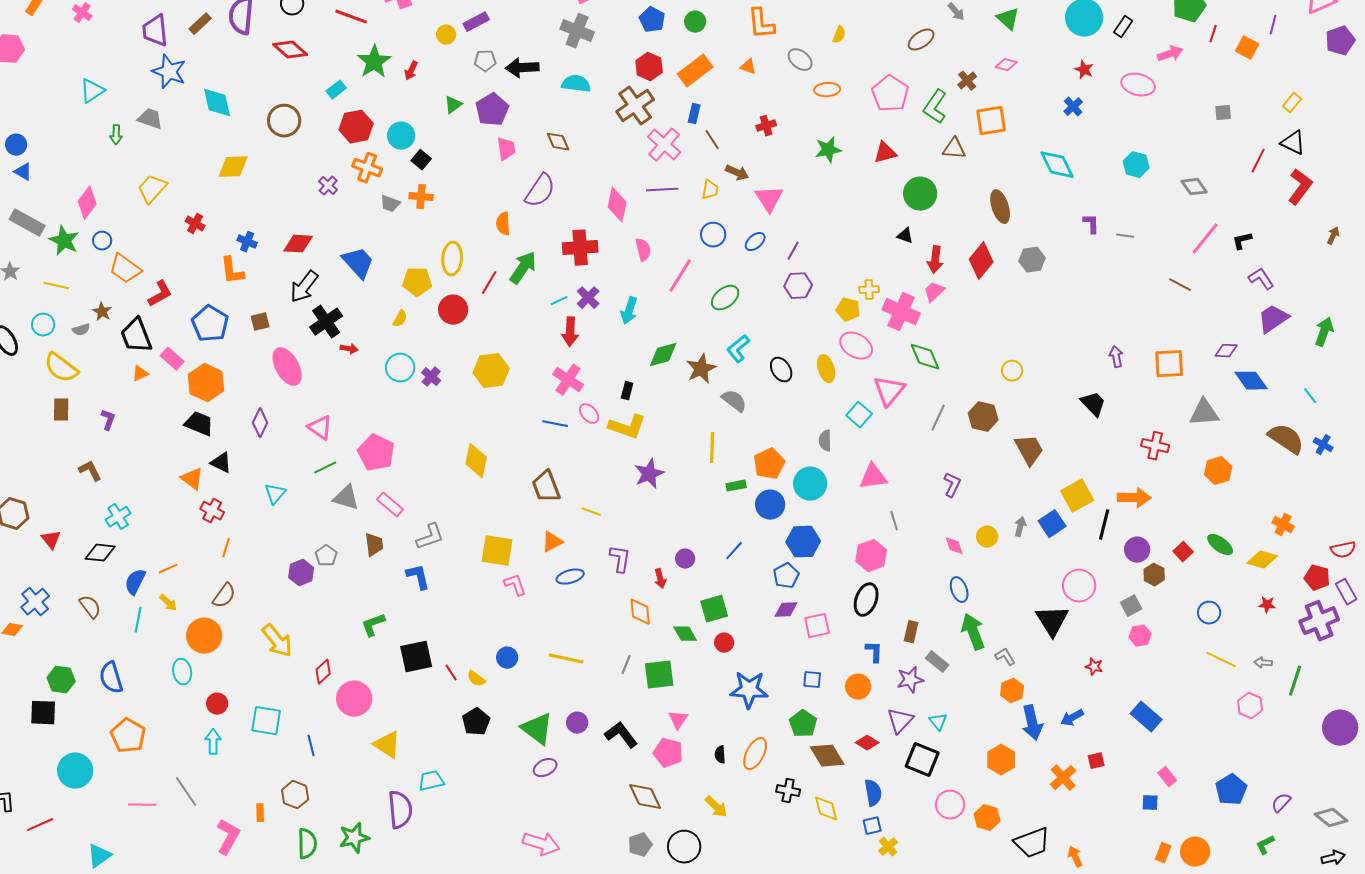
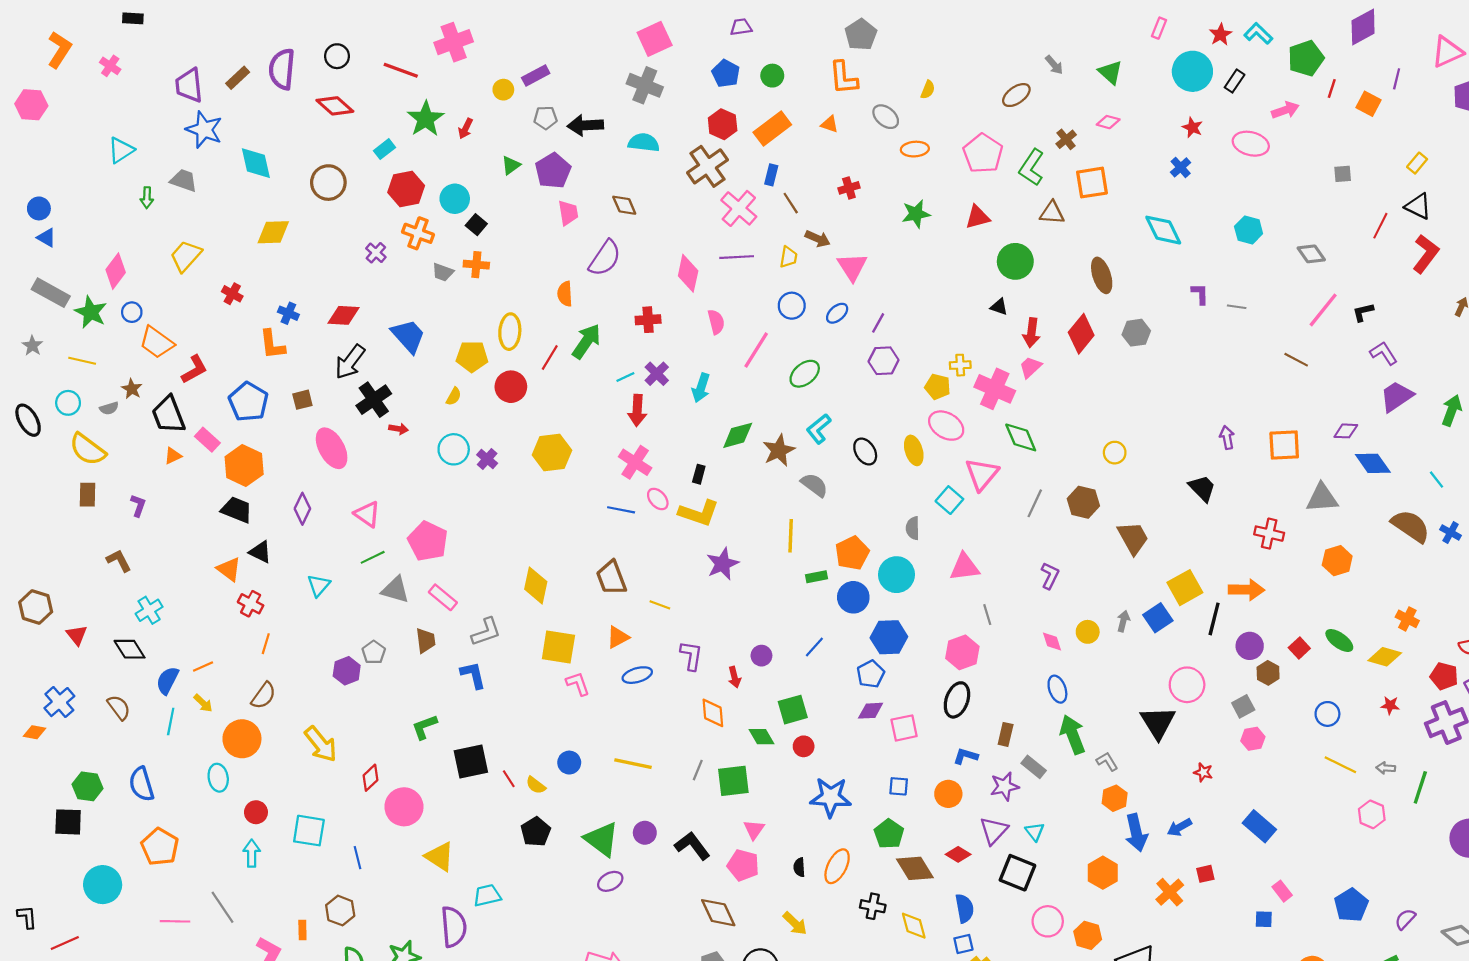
red cross: (580, 248) -> (648, 320), size x0.7
yellow diamond: (476, 461) -> (536, 585), moved
black diamond: (100, 553) -> (130, 649), turned 52
blue L-shape: (874, 652) -> (966, 756), turned -75

